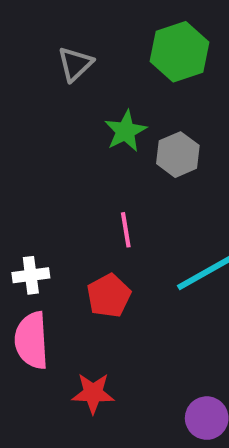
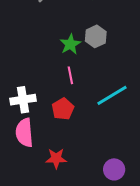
green star: (126, 131) -> (70, 44), moved
white cross: (31, 275) -> (23, 100), size x1.4

